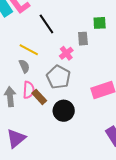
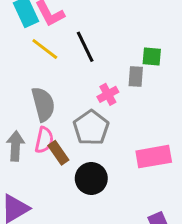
green square: (100, 23) -> (152, 57), moved
yellow line: (29, 50) -> (45, 49), moved
gray semicircle: (24, 66) -> (43, 104), size x1.6

